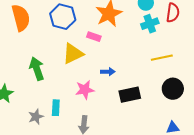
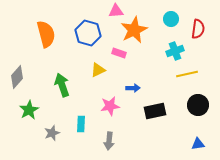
cyan cross: (150, 24) -> (175, 51), moved
yellow triangle: (73, 54) -> (98, 70), size x0.7
gray star: (36, 117) -> (52, 133), moved

